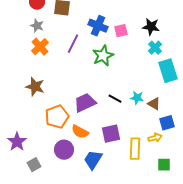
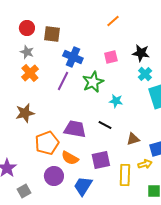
blue cross: (98, 26) -> (73, 57), moved
purple line: (73, 44) -> (63, 81), moved
brown star: (35, 87) -> (25, 113), turned -30
cyan star: (137, 98) -> (116, 101), moved
purple trapezoid: (85, 103) -> (75, 129), turned 35
brown triangle: (154, 104) -> (133, 139), moved, turned -48

